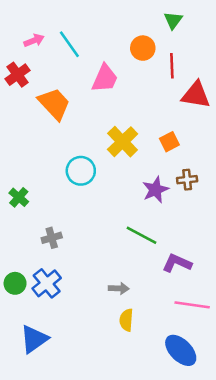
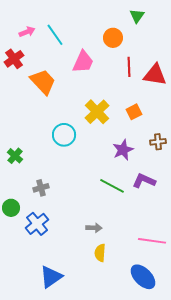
red line: (172, 66) -> (129, 67), moved
brown cross: (187, 180) -> (158, 142), moved
purple L-shape: (177, 263) -> (144, 181), moved
green circle: (15, 283) -> (11, 208), moved
blue triangle: (34, 339) -> (51, 277), moved

